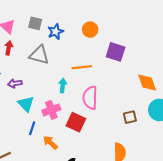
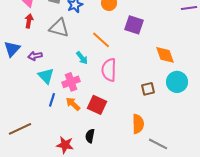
orange line: (82, 67) -> (101, 40), turned 48
cyan arrow: (63, 86) -> (82, 58), turned 136
red square: (76, 122) -> (97, 105), moved
orange arrow: (50, 143) -> (73, 104), moved

